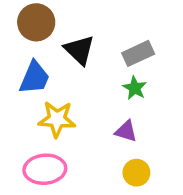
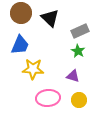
black triangle: (79, 50) -> (50, 18), moved
pink ellipse: (45, 169) -> (48, 98), moved

